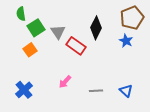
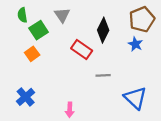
gray triangle: (58, 32) -> (62, 15), moved
pink arrow: (65, 82) -> (70, 110), moved, turned -40
gray line: (96, 91) -> (103, 75), moved
blue triangle: (126, 91) -> (135, 98), size x1.6

